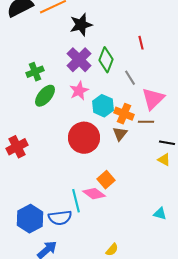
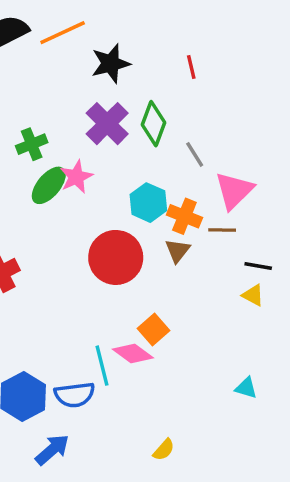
red line: (141, 43) -> (191, 67), moved
pink star: (79, 91) -> (76, 177), moved

